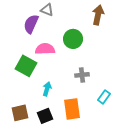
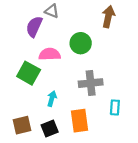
gray cross: (82, 75) -> (91, 83), size x1.5
cyan rectangle: (104, 97) -> (115, 107), turned -32

